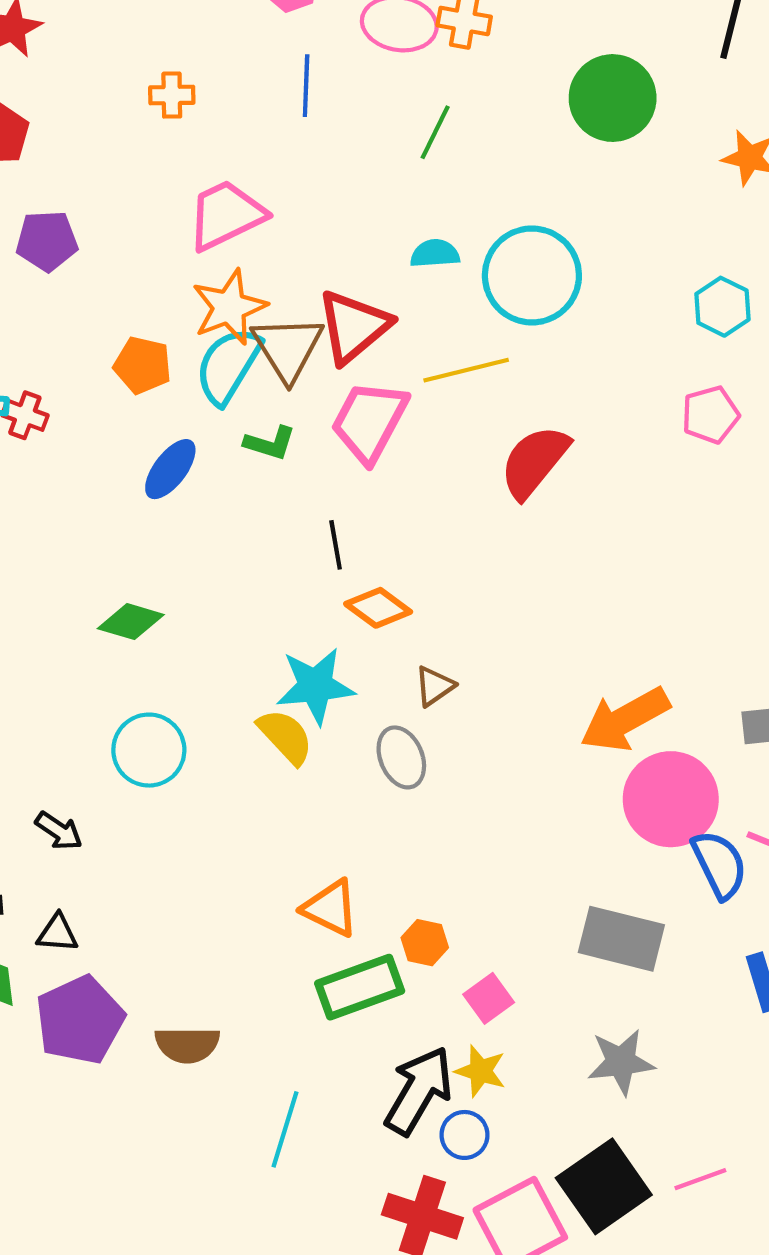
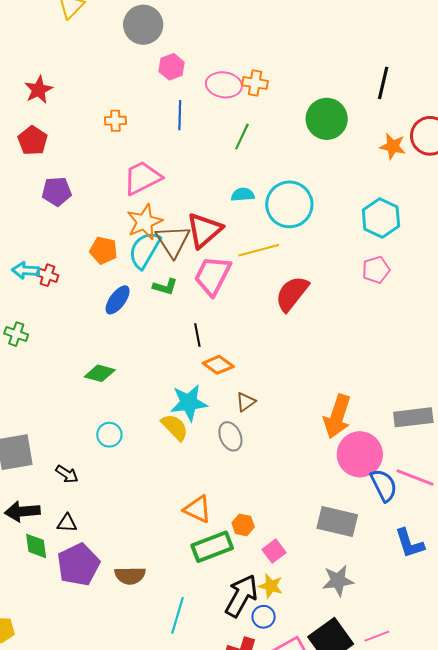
cyan hexagon: (722, 307) -> (381, 218), size x1.4
orange arrow: (625, 719) -> (337, 416), turned -42
cyan circle: (149, 750) -> (109, 435), size x0.7

